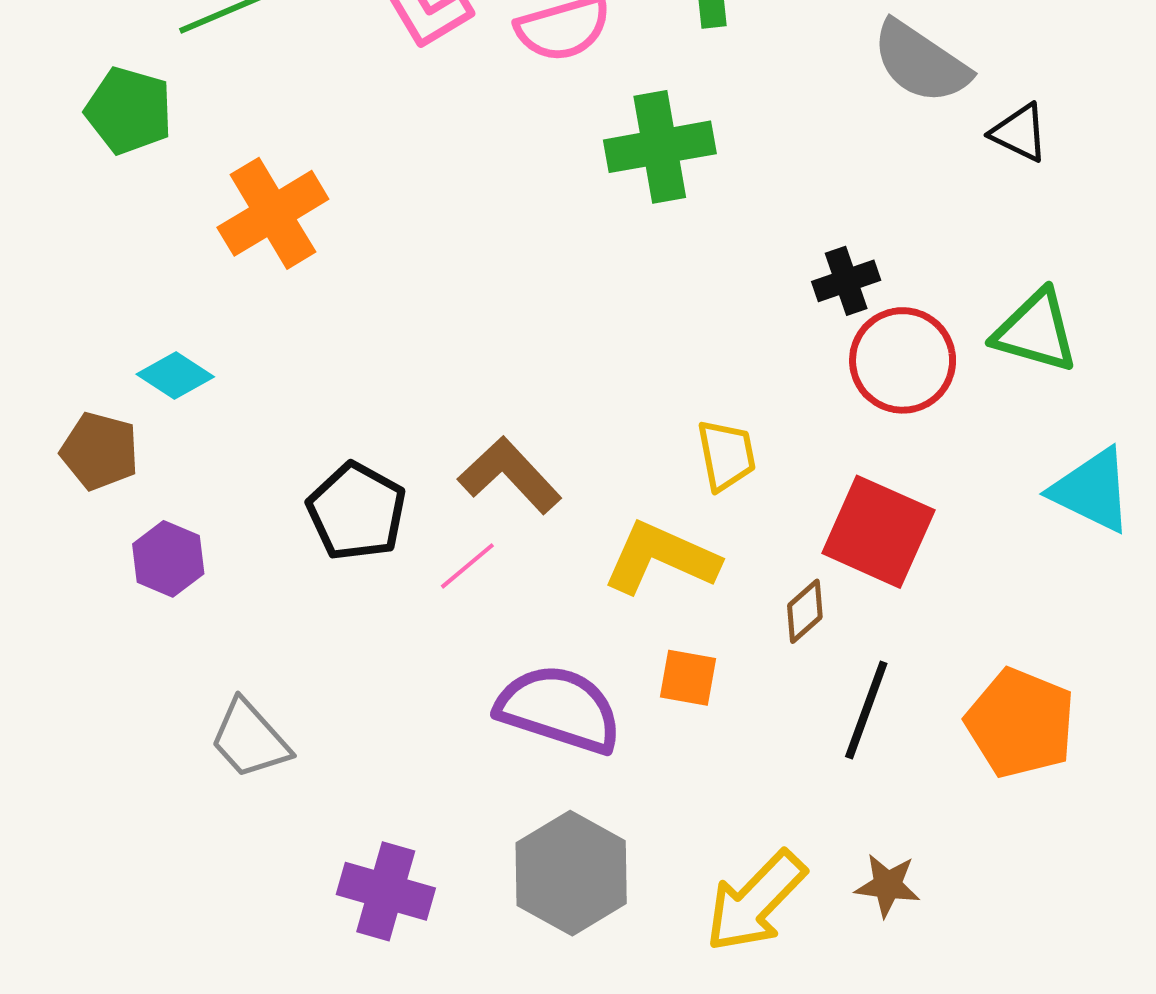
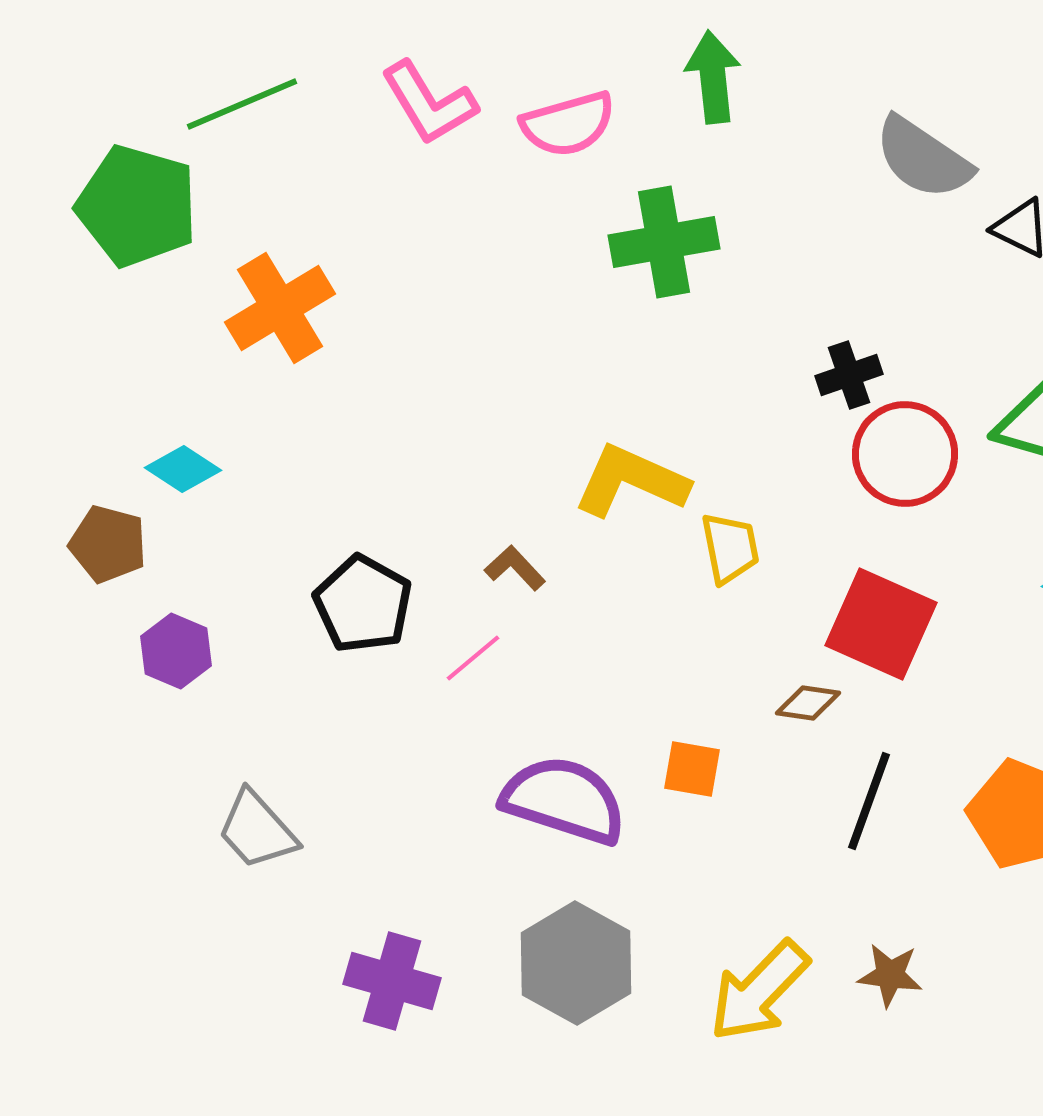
green pentagon: (129, 111) -> (137, 206), size x1.4
brown L-shape: (510, 475) -> (515, 568), size x0.6
yellow L-shape: (661, 558) -> (631, 481), moved
brown diamond: (805, 611) -> (808, 703), turned 50

